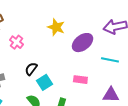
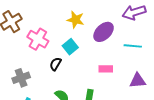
pink cross: (16, 42) -> (38, 39), size x1.5
cyan square: (44, 82) -> (70, 47), moved

